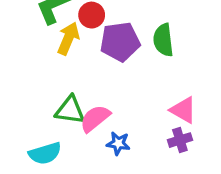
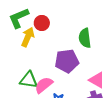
purple pentagon: (120, 42) -> (67, 61), moved

